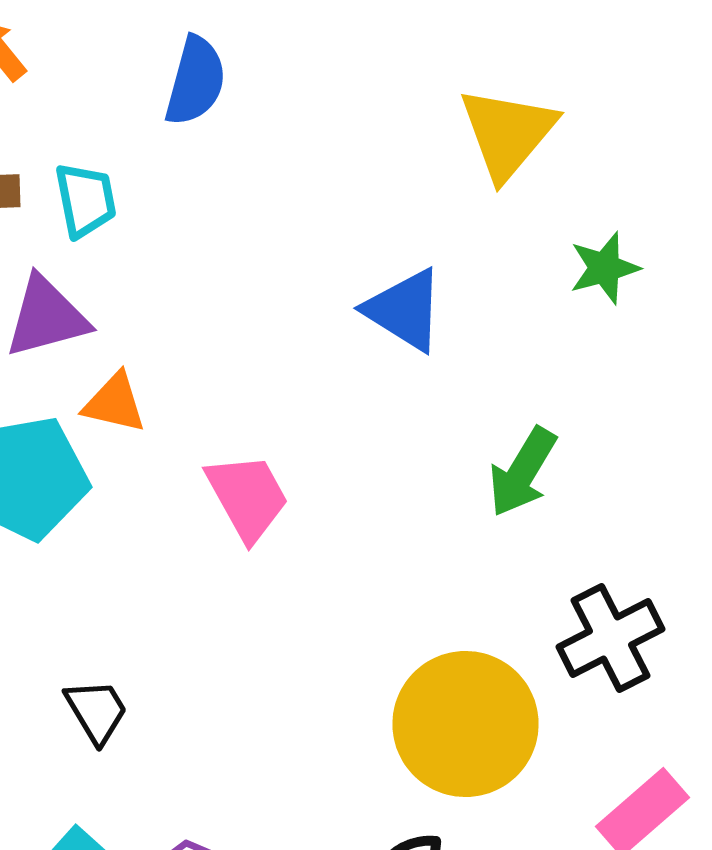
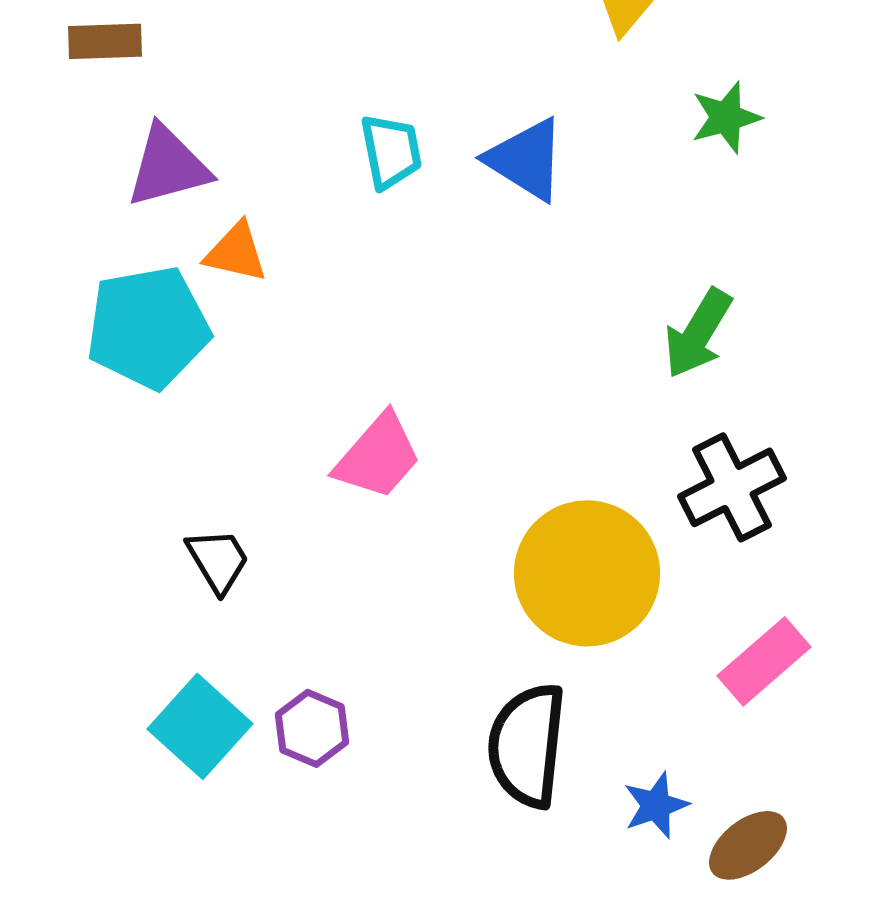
cyan trapezoid: (85, 200) -> (391, 151), moved
green arrow: (522, 472) -> (698, 333), moved
pink trapezoid: (247, 497) -> (378, 456), moved, turned 70

